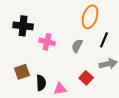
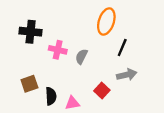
gray semicircle: (77, 46) -> (81, 57), moved

